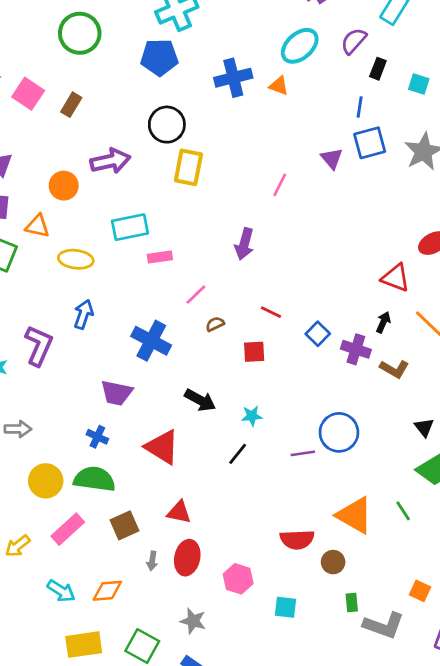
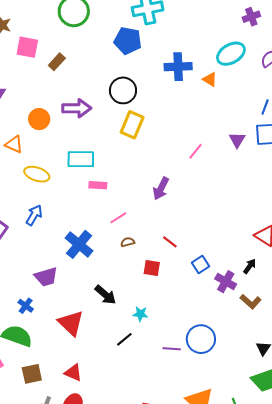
pink square: (28, 94) -> (27, 47), turned -35
purple trapezoid: (117, 393) -> (46, 277), turned -40

